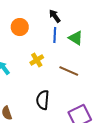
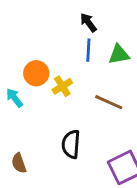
orange circle: (20, 27) -> (36, 73), moved
green triangle: (76, 38) -> (119, 54), turned -42

